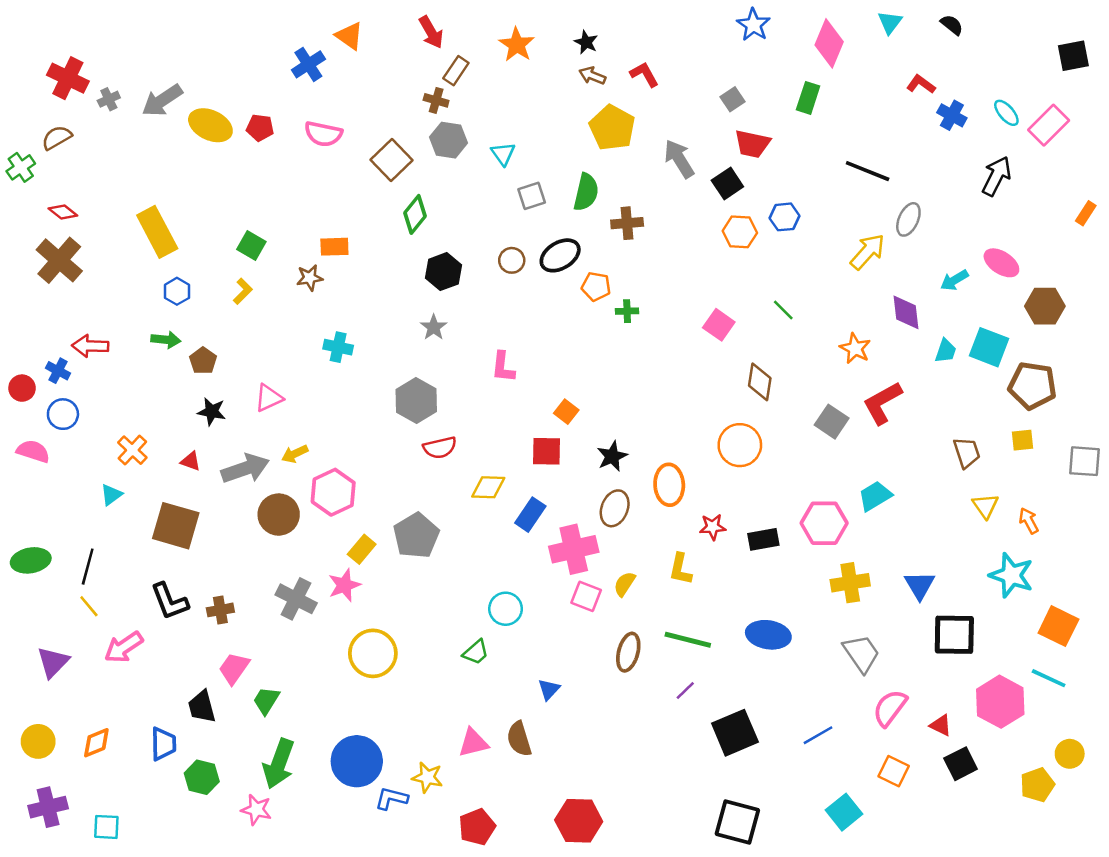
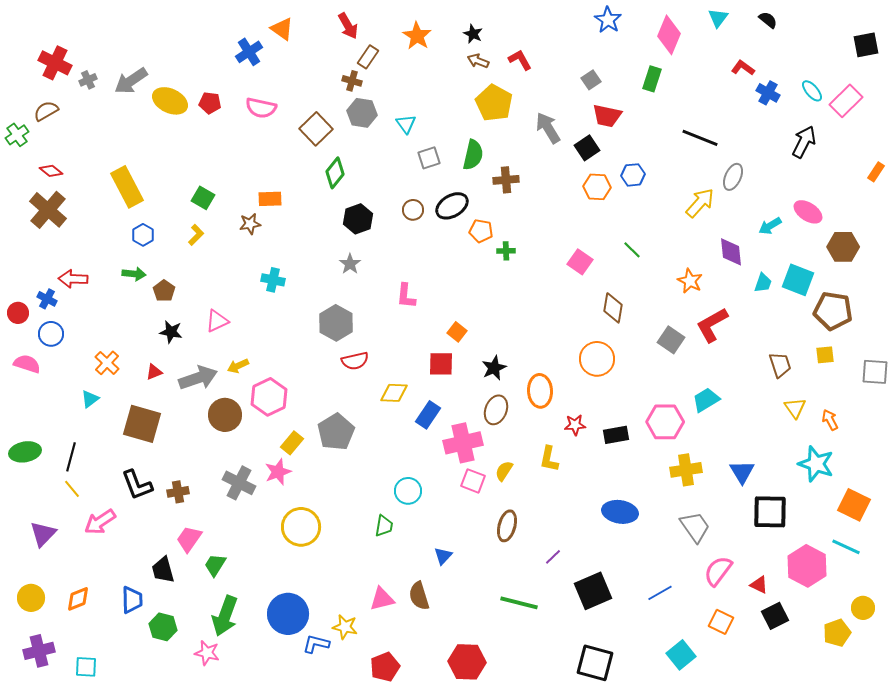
red triangle: (191, 461) -> (154, 372), turned -42
green line: (688, 640) -> (519, 603), moved
green trapezoid: (476, 652) -> (384, 526), turned -40

